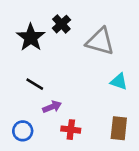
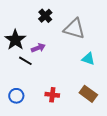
black star: (31, 37) -> (15, 40), moved
purple arrow: (52, 107) -> (38, 48), moved
brown rectangle: (119, 128) -> (88, 94), turned -60

